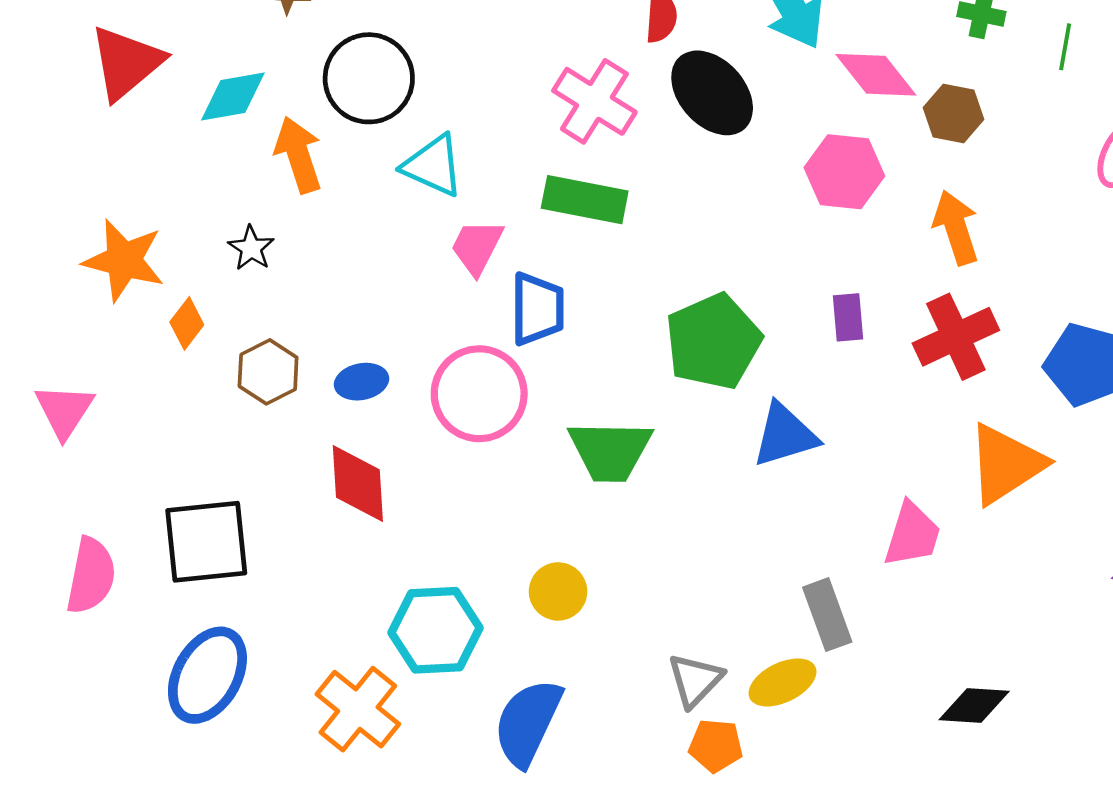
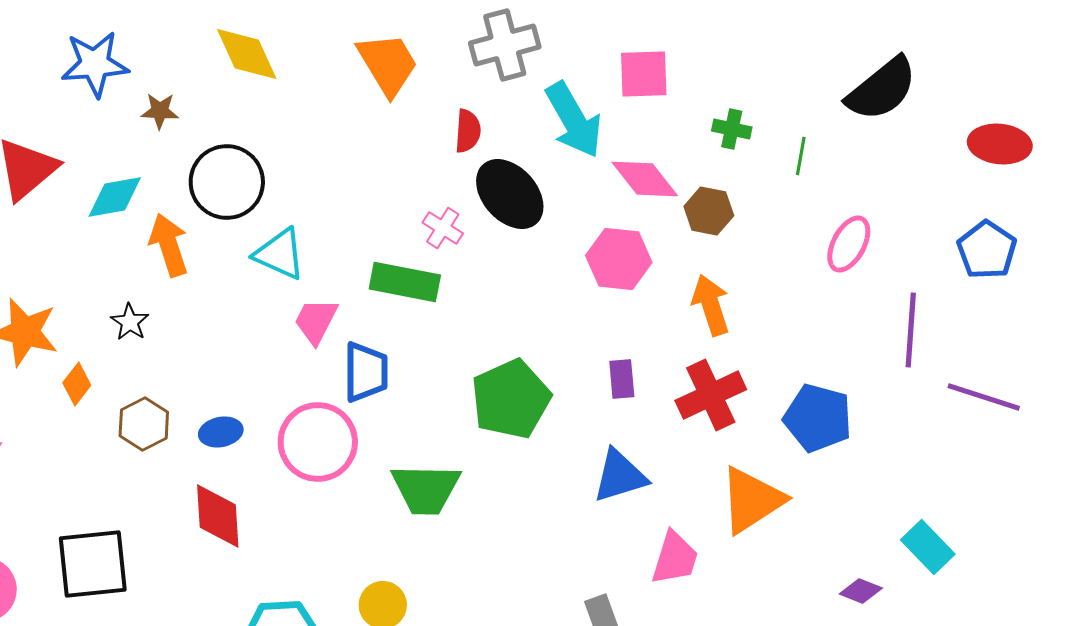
pink cross: (594, 101) -> (443, 228), moved, size x0.6
blue triangle: (785, 435) -> (620, 476), moved

